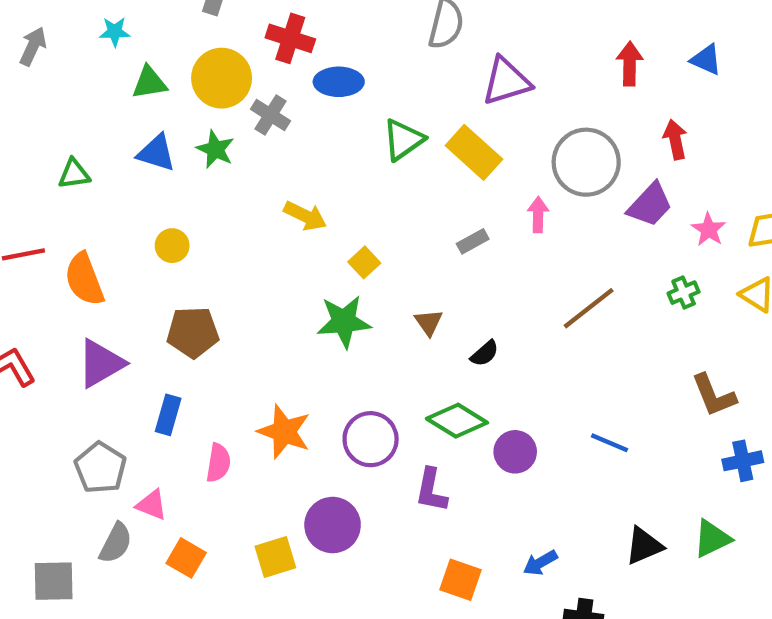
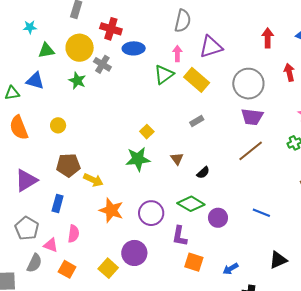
blue triangle: (156, 153) -> (35, 81), moved
purple trapezoid: (650, 205) -> (252, 117), moved, turned 55
pink arrow: (538, 215) -> (177, 54), moved
yellow arrow: (305, 216) -> (93, 180), moved
orange semicircle: (84, 279) -> (19, 128), moved
pink semicircle: (218, 463) -> (74, 234), moved
yellow square: (275, 557) -> (108, 268), turned -30
orange square: (460, 580) -> (194, 262), moved

